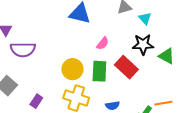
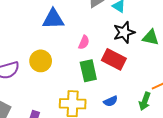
yellow circle: (72, 69) -> (41, 61), moved

